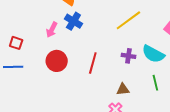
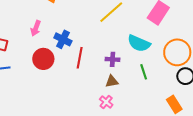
blue cross: (73, 21) -> (63, 39), moved
purple cross: (128, 56) -> (113, 59), moved

